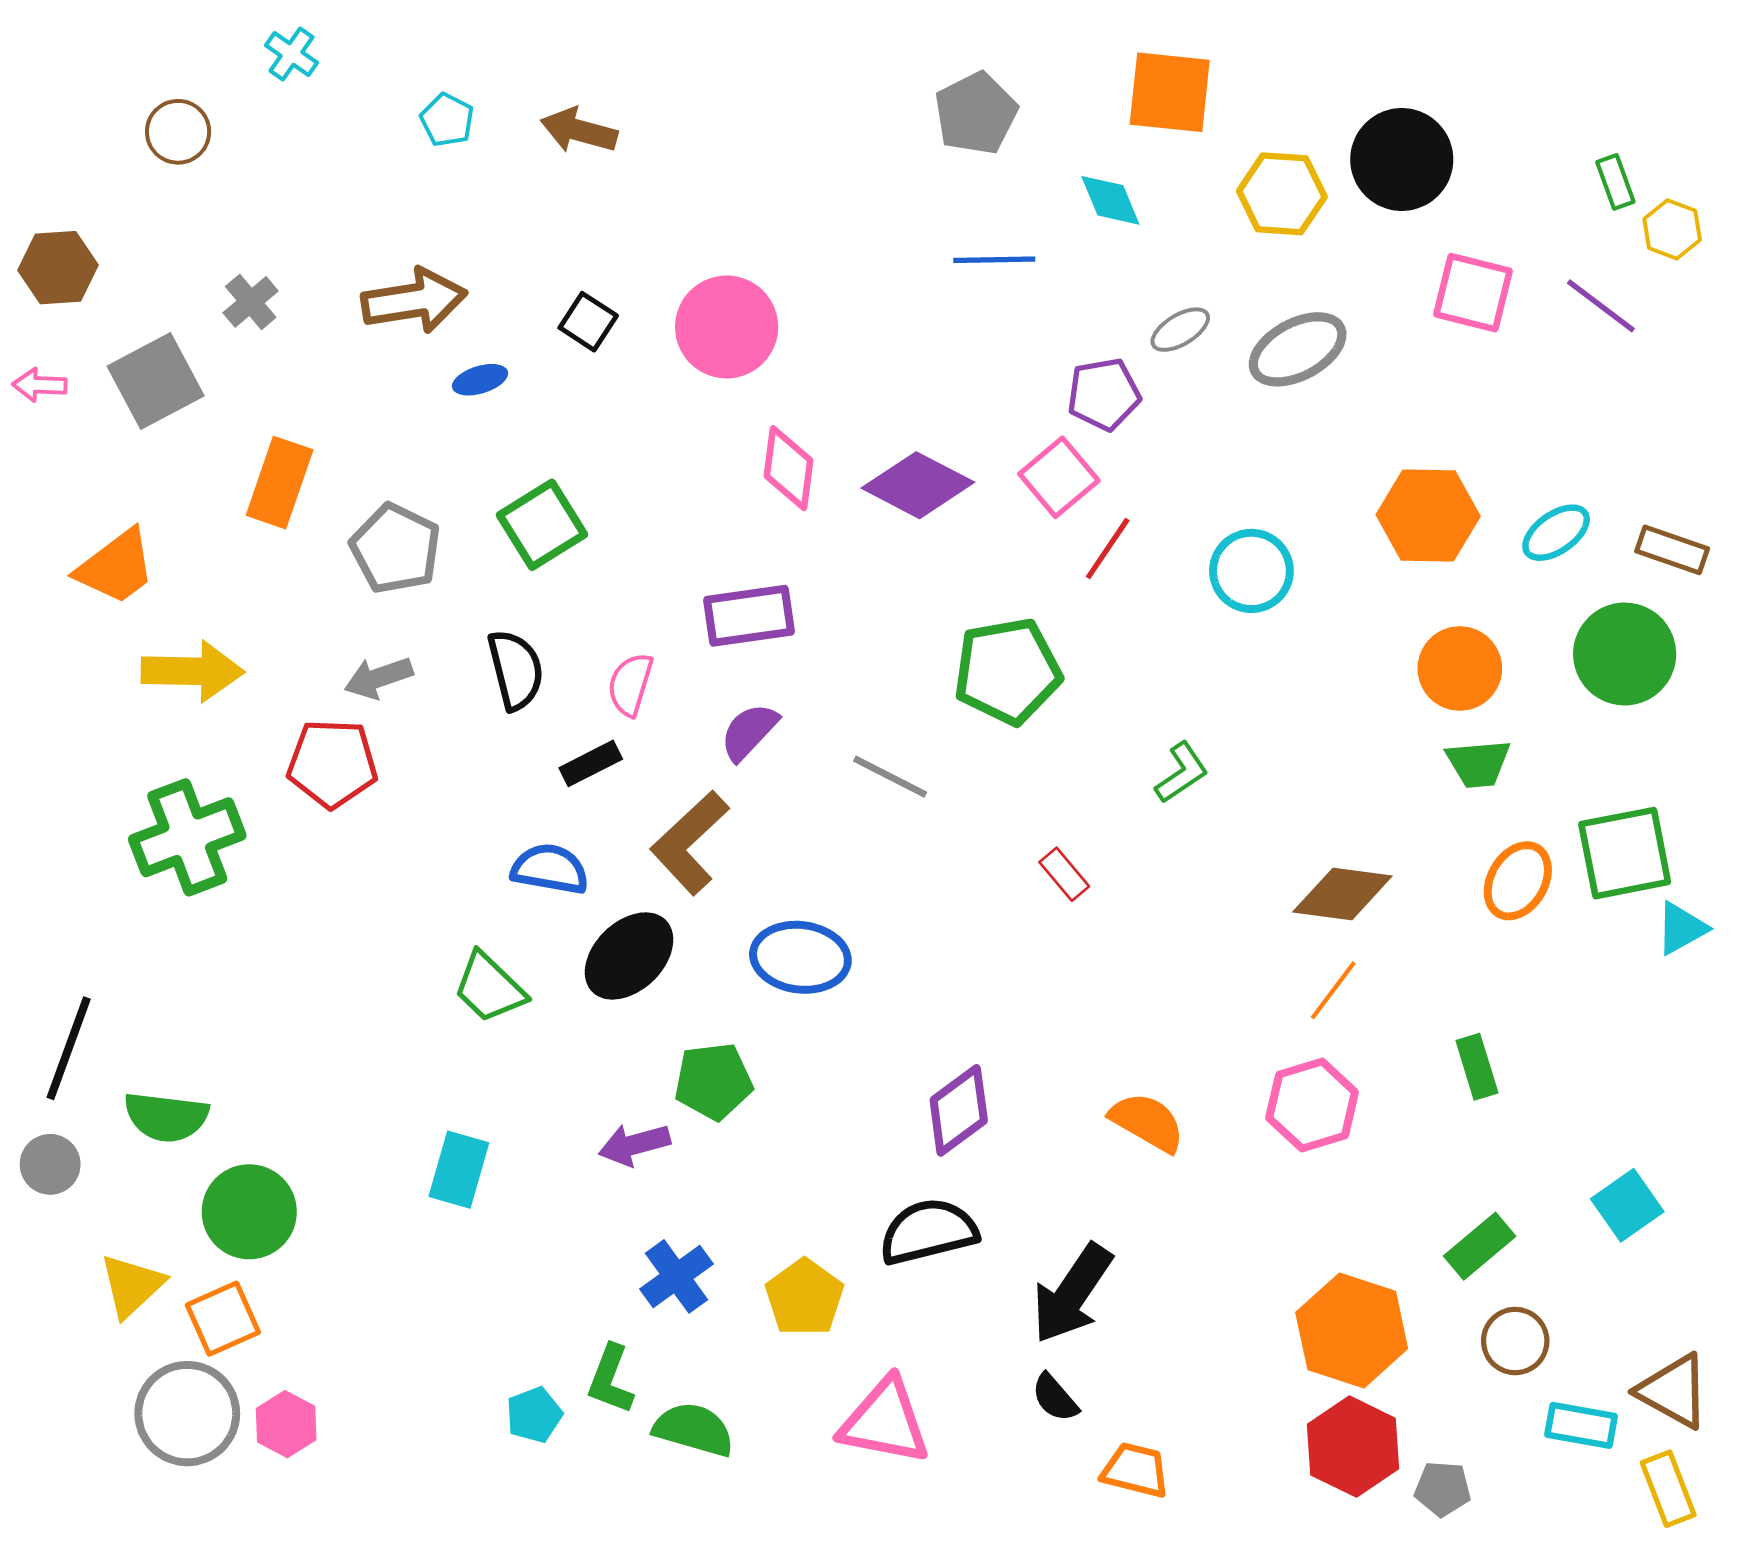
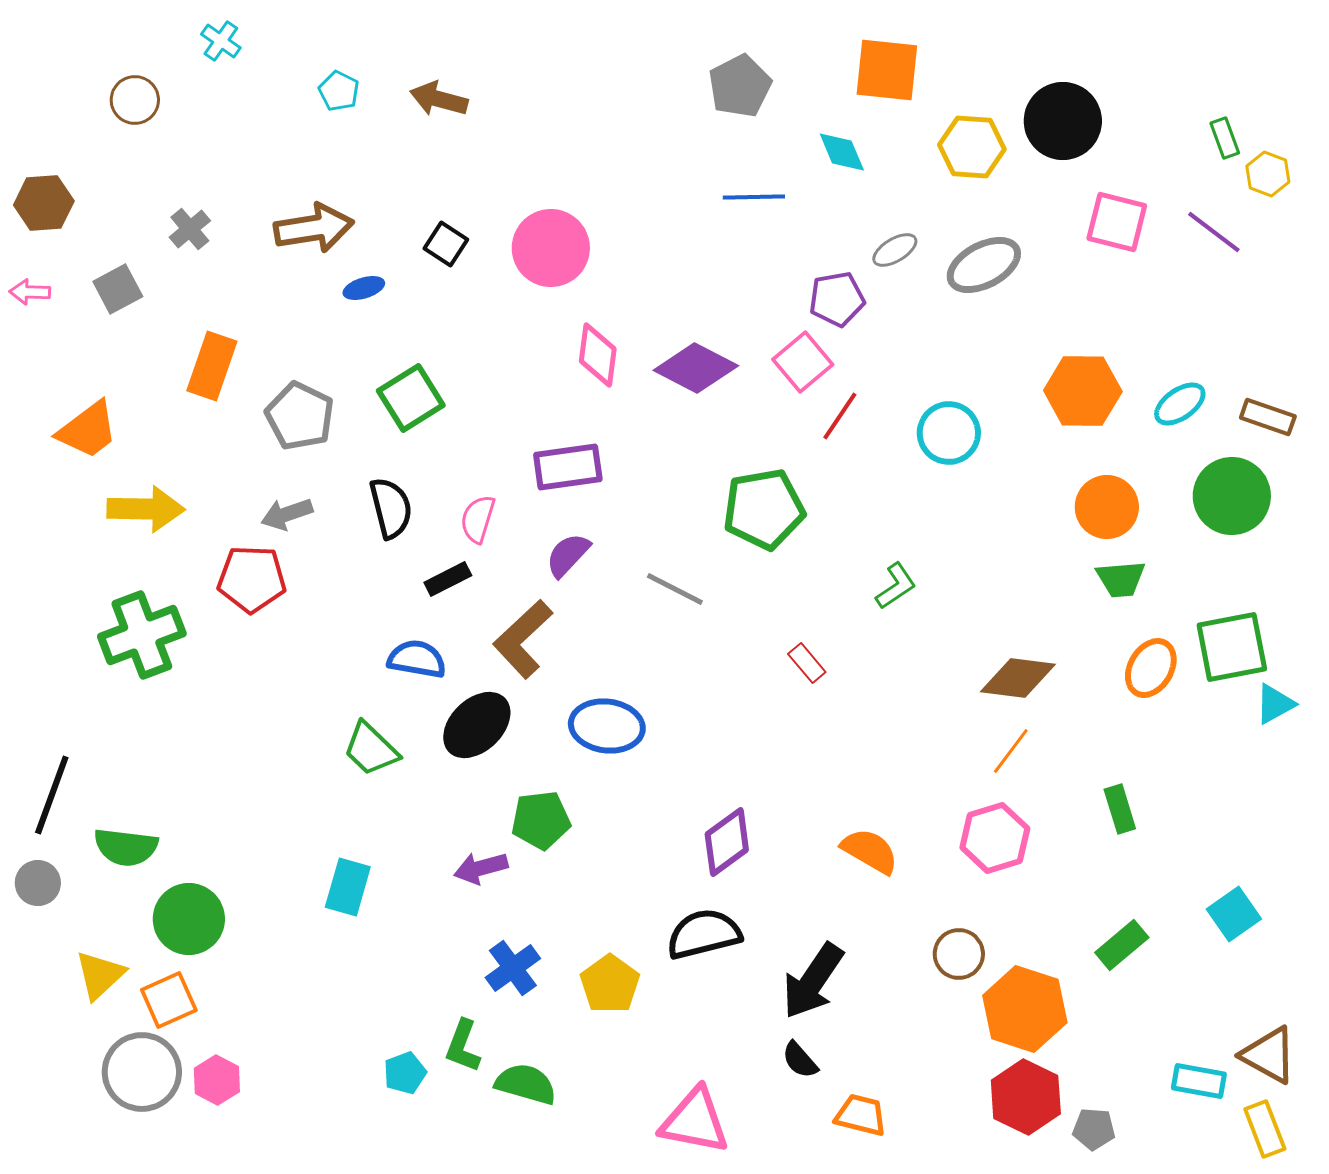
gray square: (156, 381) -> (118, 289), size x0.7
brown circle: (1515, 1341) -> (959, 954), moved
pink triangle: (885, 1421) -> (695, 1121), moved

